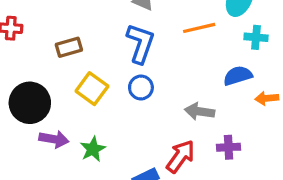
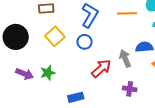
gray arrow: (200, 111) -> (125, 58), moved, turned 48
purple arrow: (54, 139) -> (25, 74), moved
red arrow: (181, 156) -> (101, 68), moved

